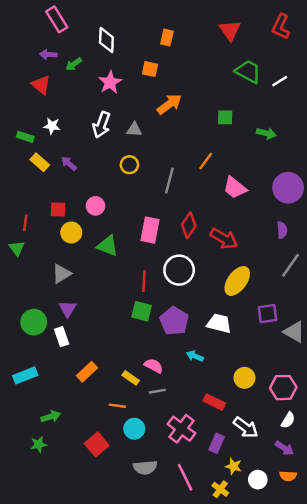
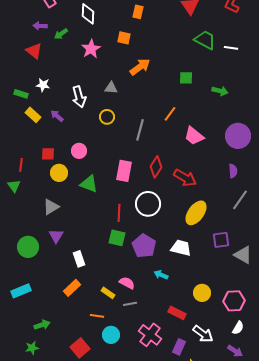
white line: (280, 81) -> (231, 48), turned 40
white arrow: (102, 125) -> (79, 97), moved, turned -35
white rectangle: (62, 337) -> (79, 259), moved

